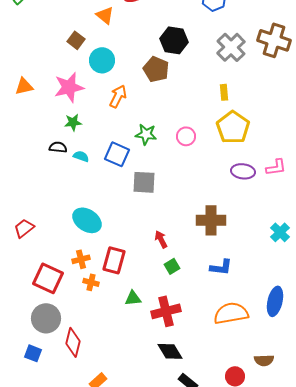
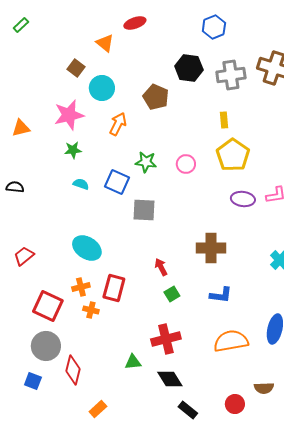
black hexagon: (174, 40) -> (189, 68), moved
gray cross: (231, 47) -> (231, 75), turned 36
orange triangle: (24, 86) -> (21, 128), moved
black semicircle: (58, 147) -> (15, 187), moved
green triangle: (133, 298) -> (133, 362), moved

